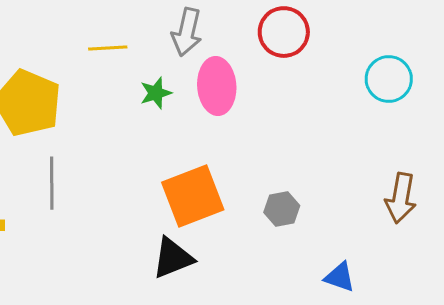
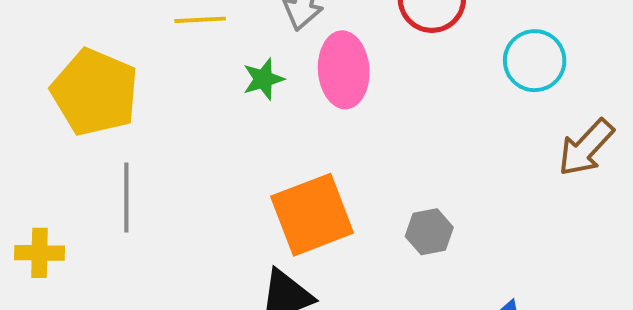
cyan circle: (389, 79) -> (535, 61), moved
brown arrow: (401, 198) -> (586, 148), moved, turned 33

